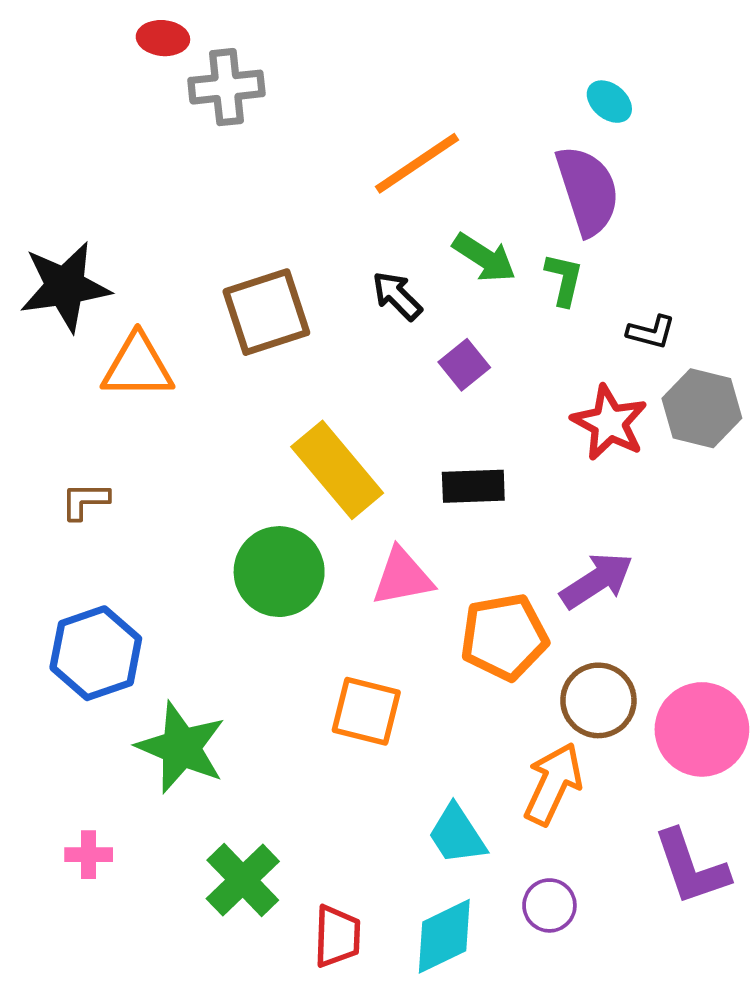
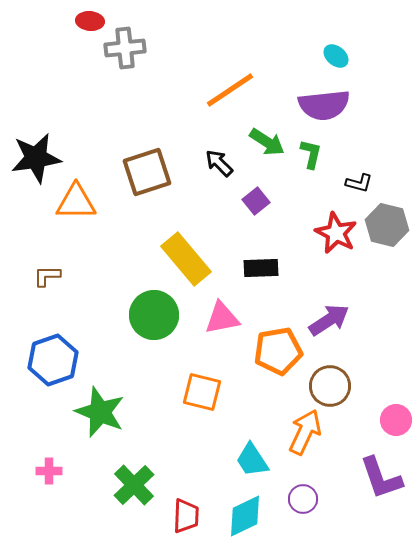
purple semicircle: (588, 190) -> (324, 105), turned 102
pink circle: (702, 729) -> (396, 420), moved, size x0.6

